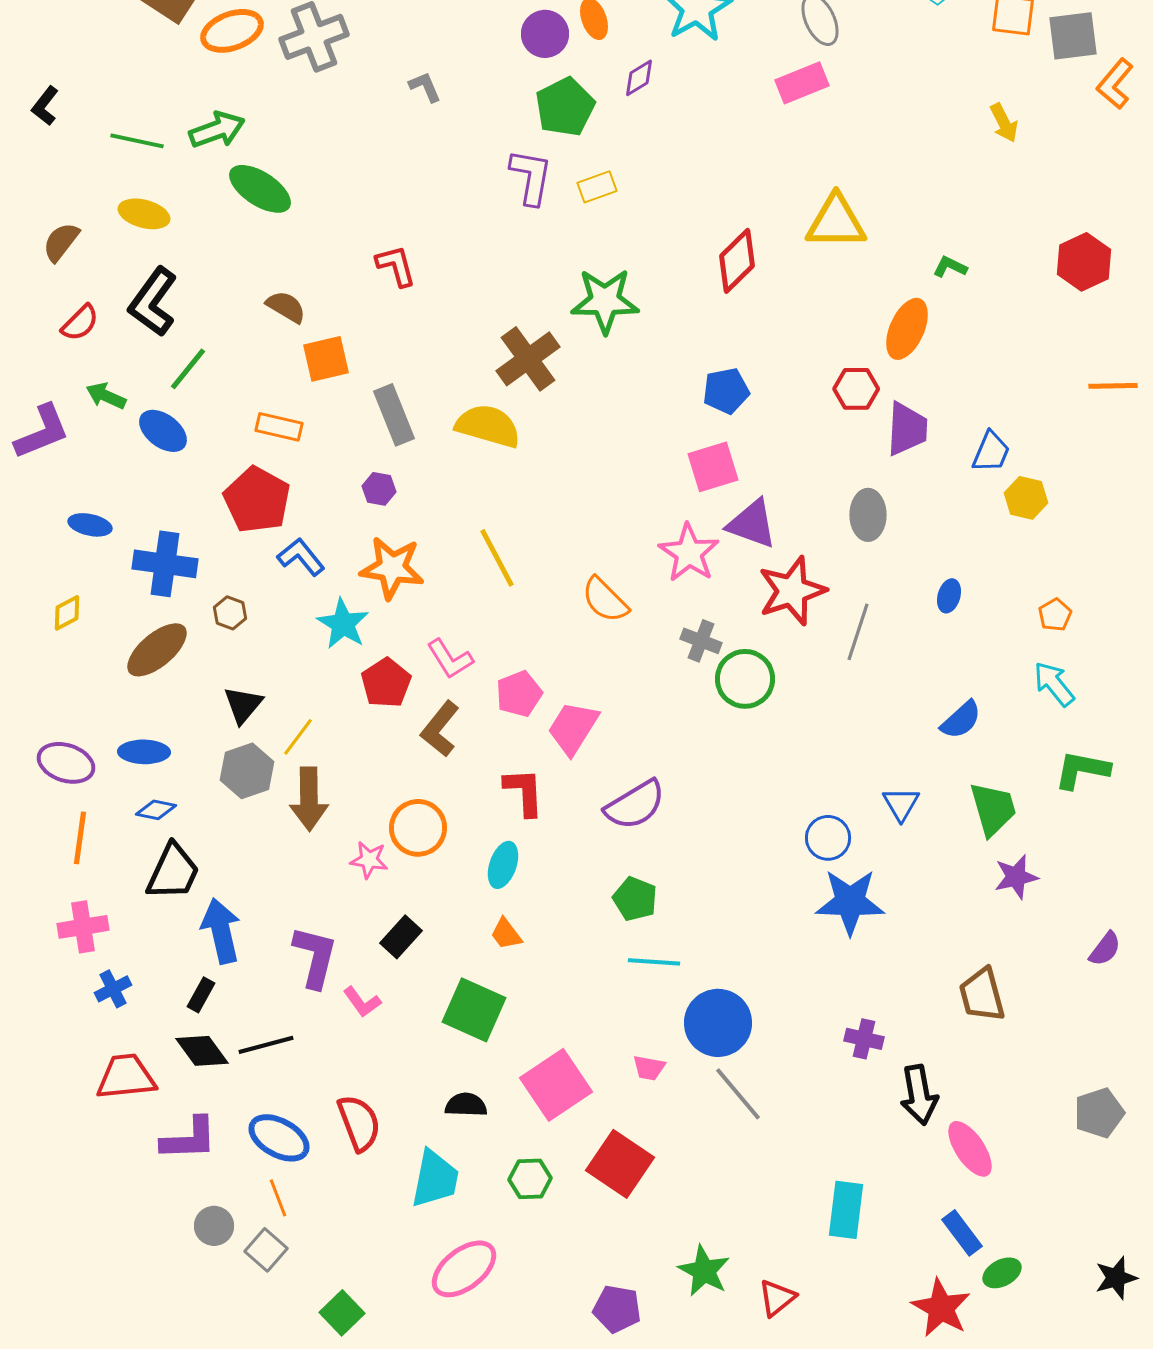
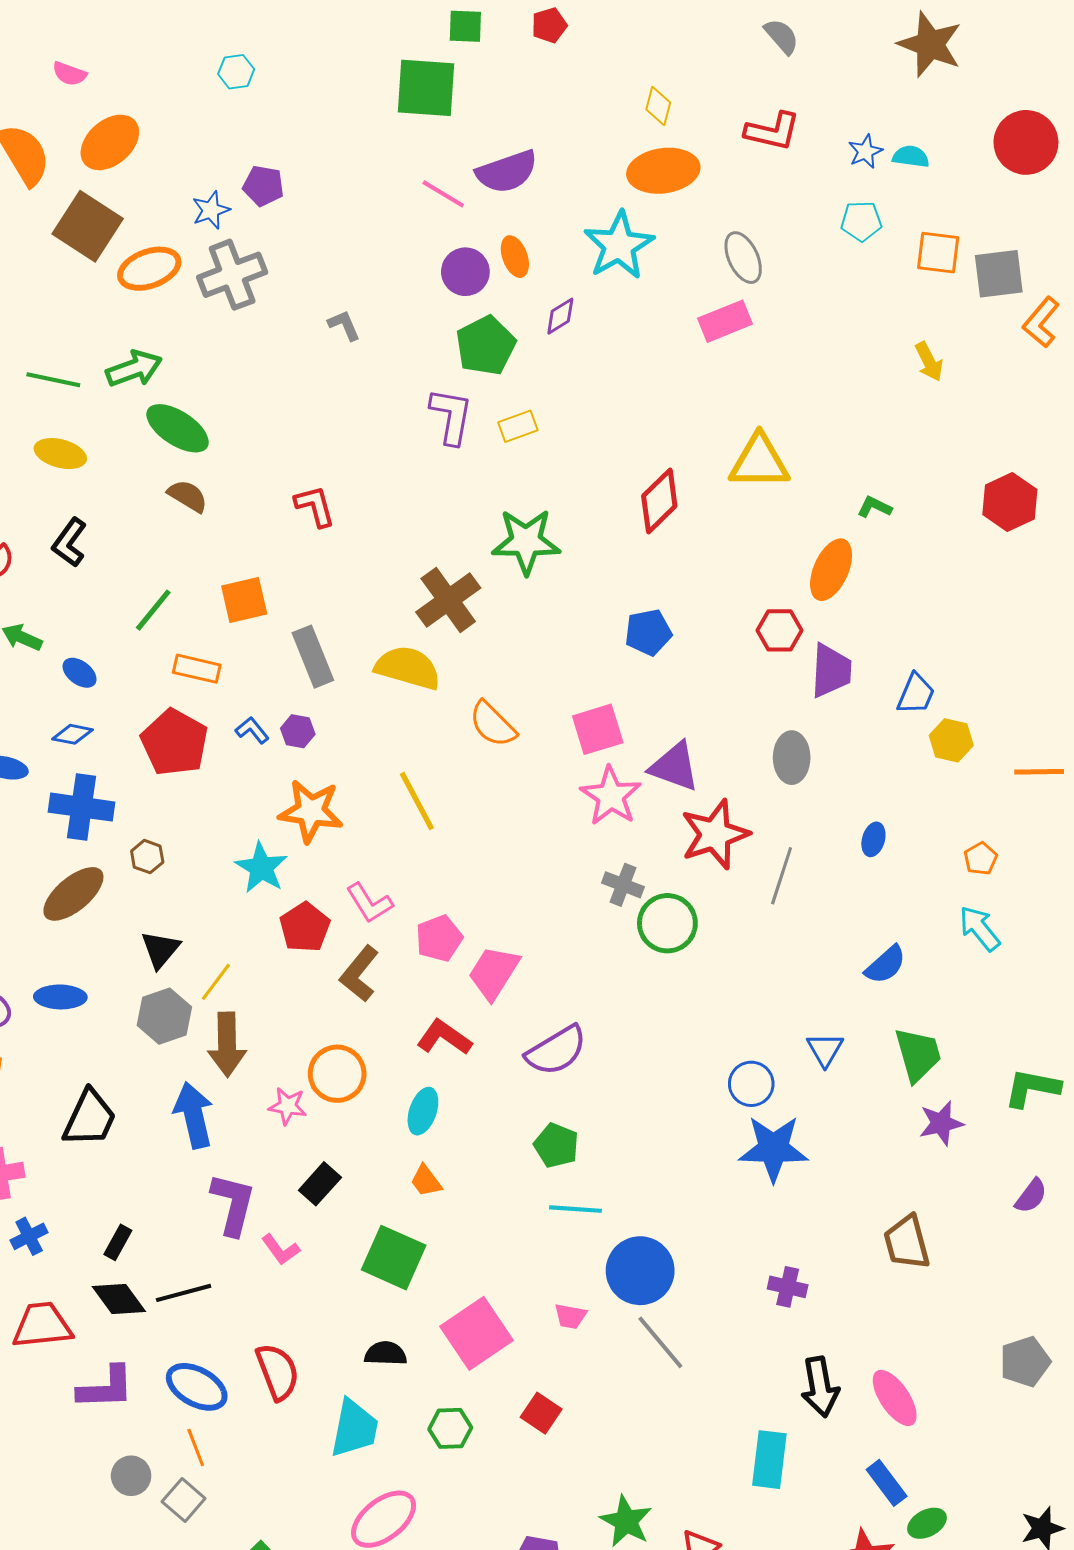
black L-shape: (153, 302) -> (69, 542), size x0.7
brown semicircle: (286, 307) -> (188, 496), moved
green line: (188, 369) -> (153, 610), moved
orange line: (1113, 386) -> (1039, 772), moved
blue ellipse: (163, 431) -> (80, 673), size x0.7
pink square: (713, 467) -> (598, 729), moved
blue L-shape: (301, 557) -> (252, 730), moved, size x0.7
orange semicircle: (605, 600) -> (493, 724), moved
green L-shape: (1082, 770) -> (1032, 1088), moved
red L-shape: (524, 792) -> (444, 1037), turned -52
blue diamond: (156, 810) -> (72, 734), moved
blue arrow: (221, 931) -> (194, 1115), moved
black arrow: (919, 1095) -> (820, 1387), moved
red square: (620, 1164) -> (541, 1413), size x0.6

